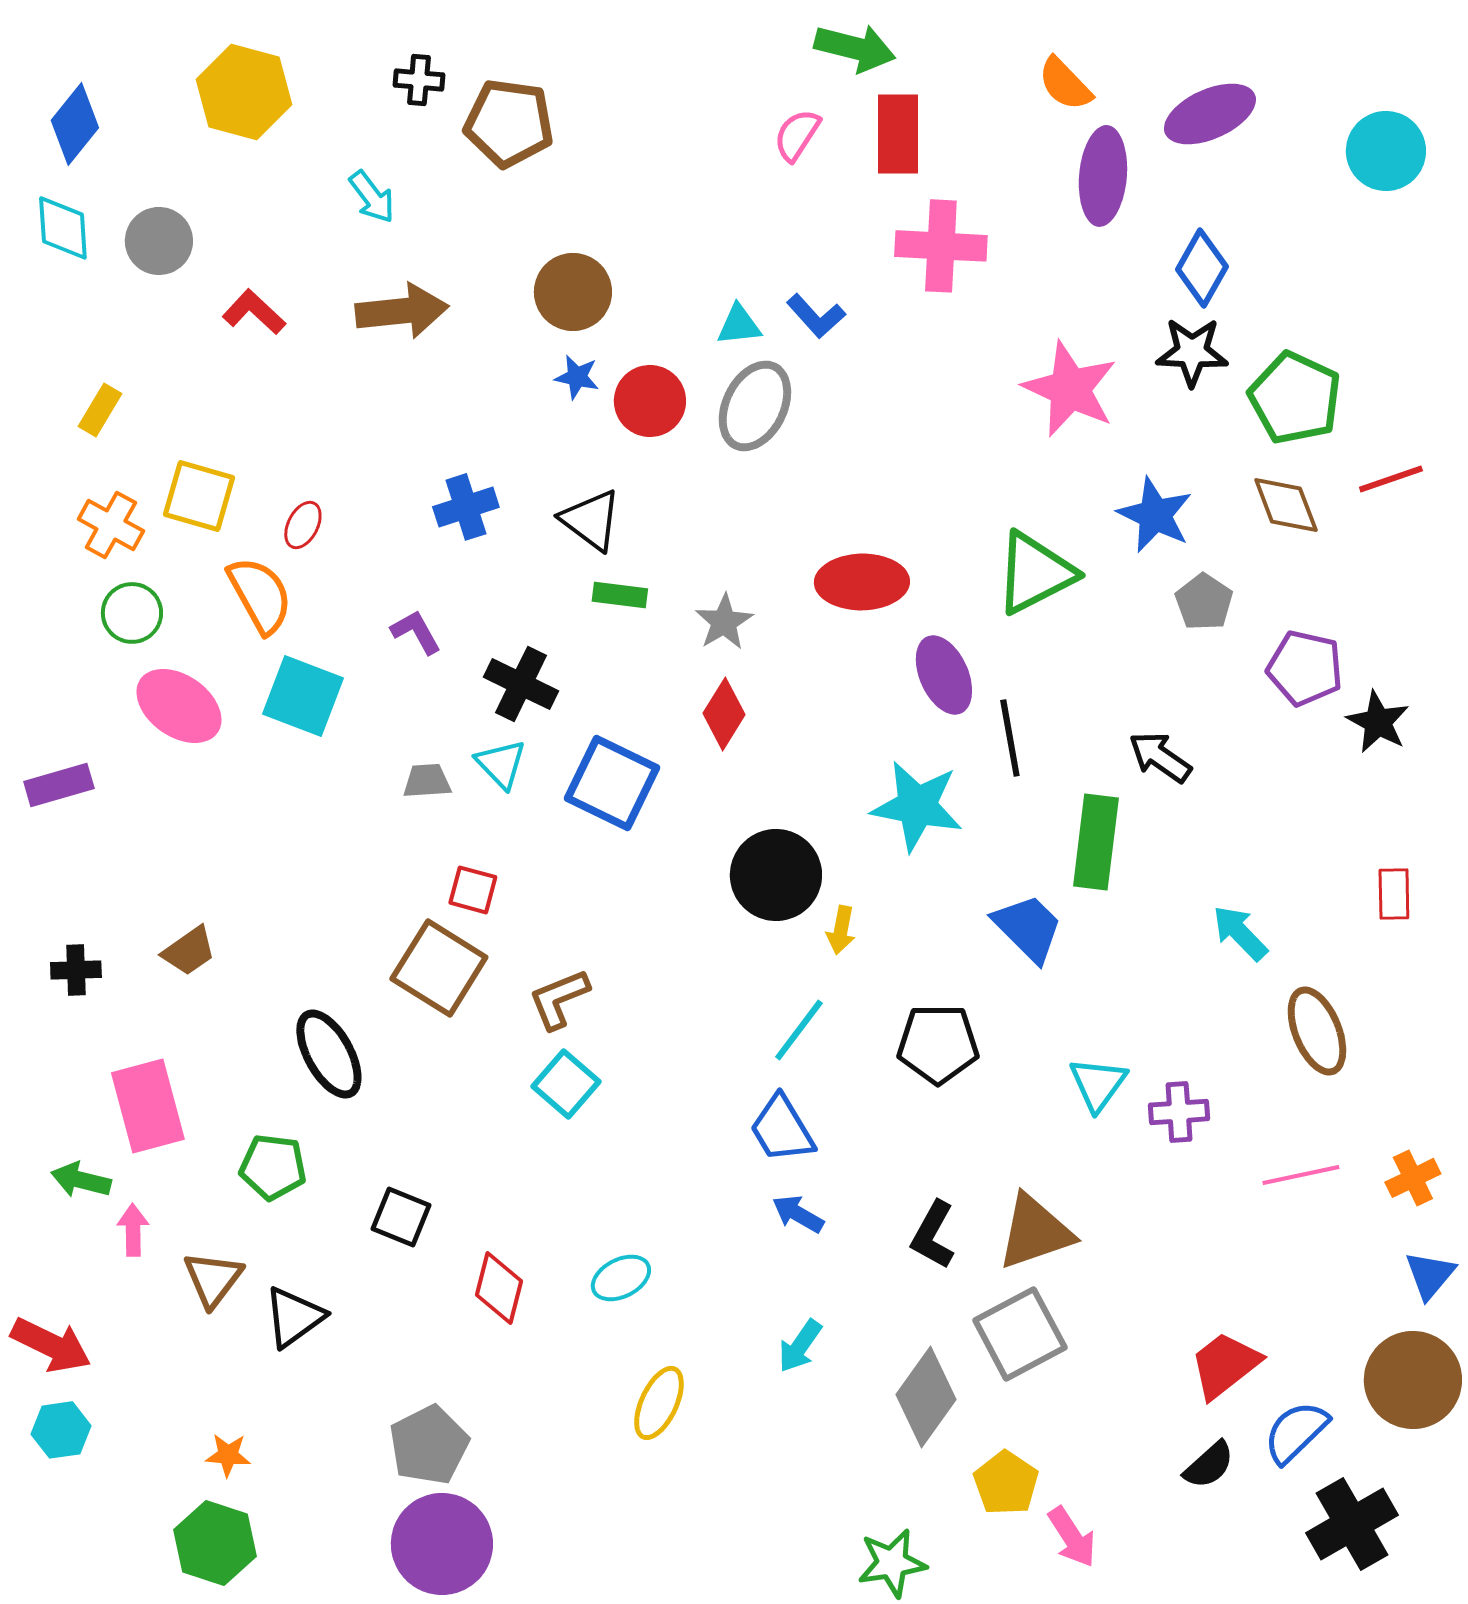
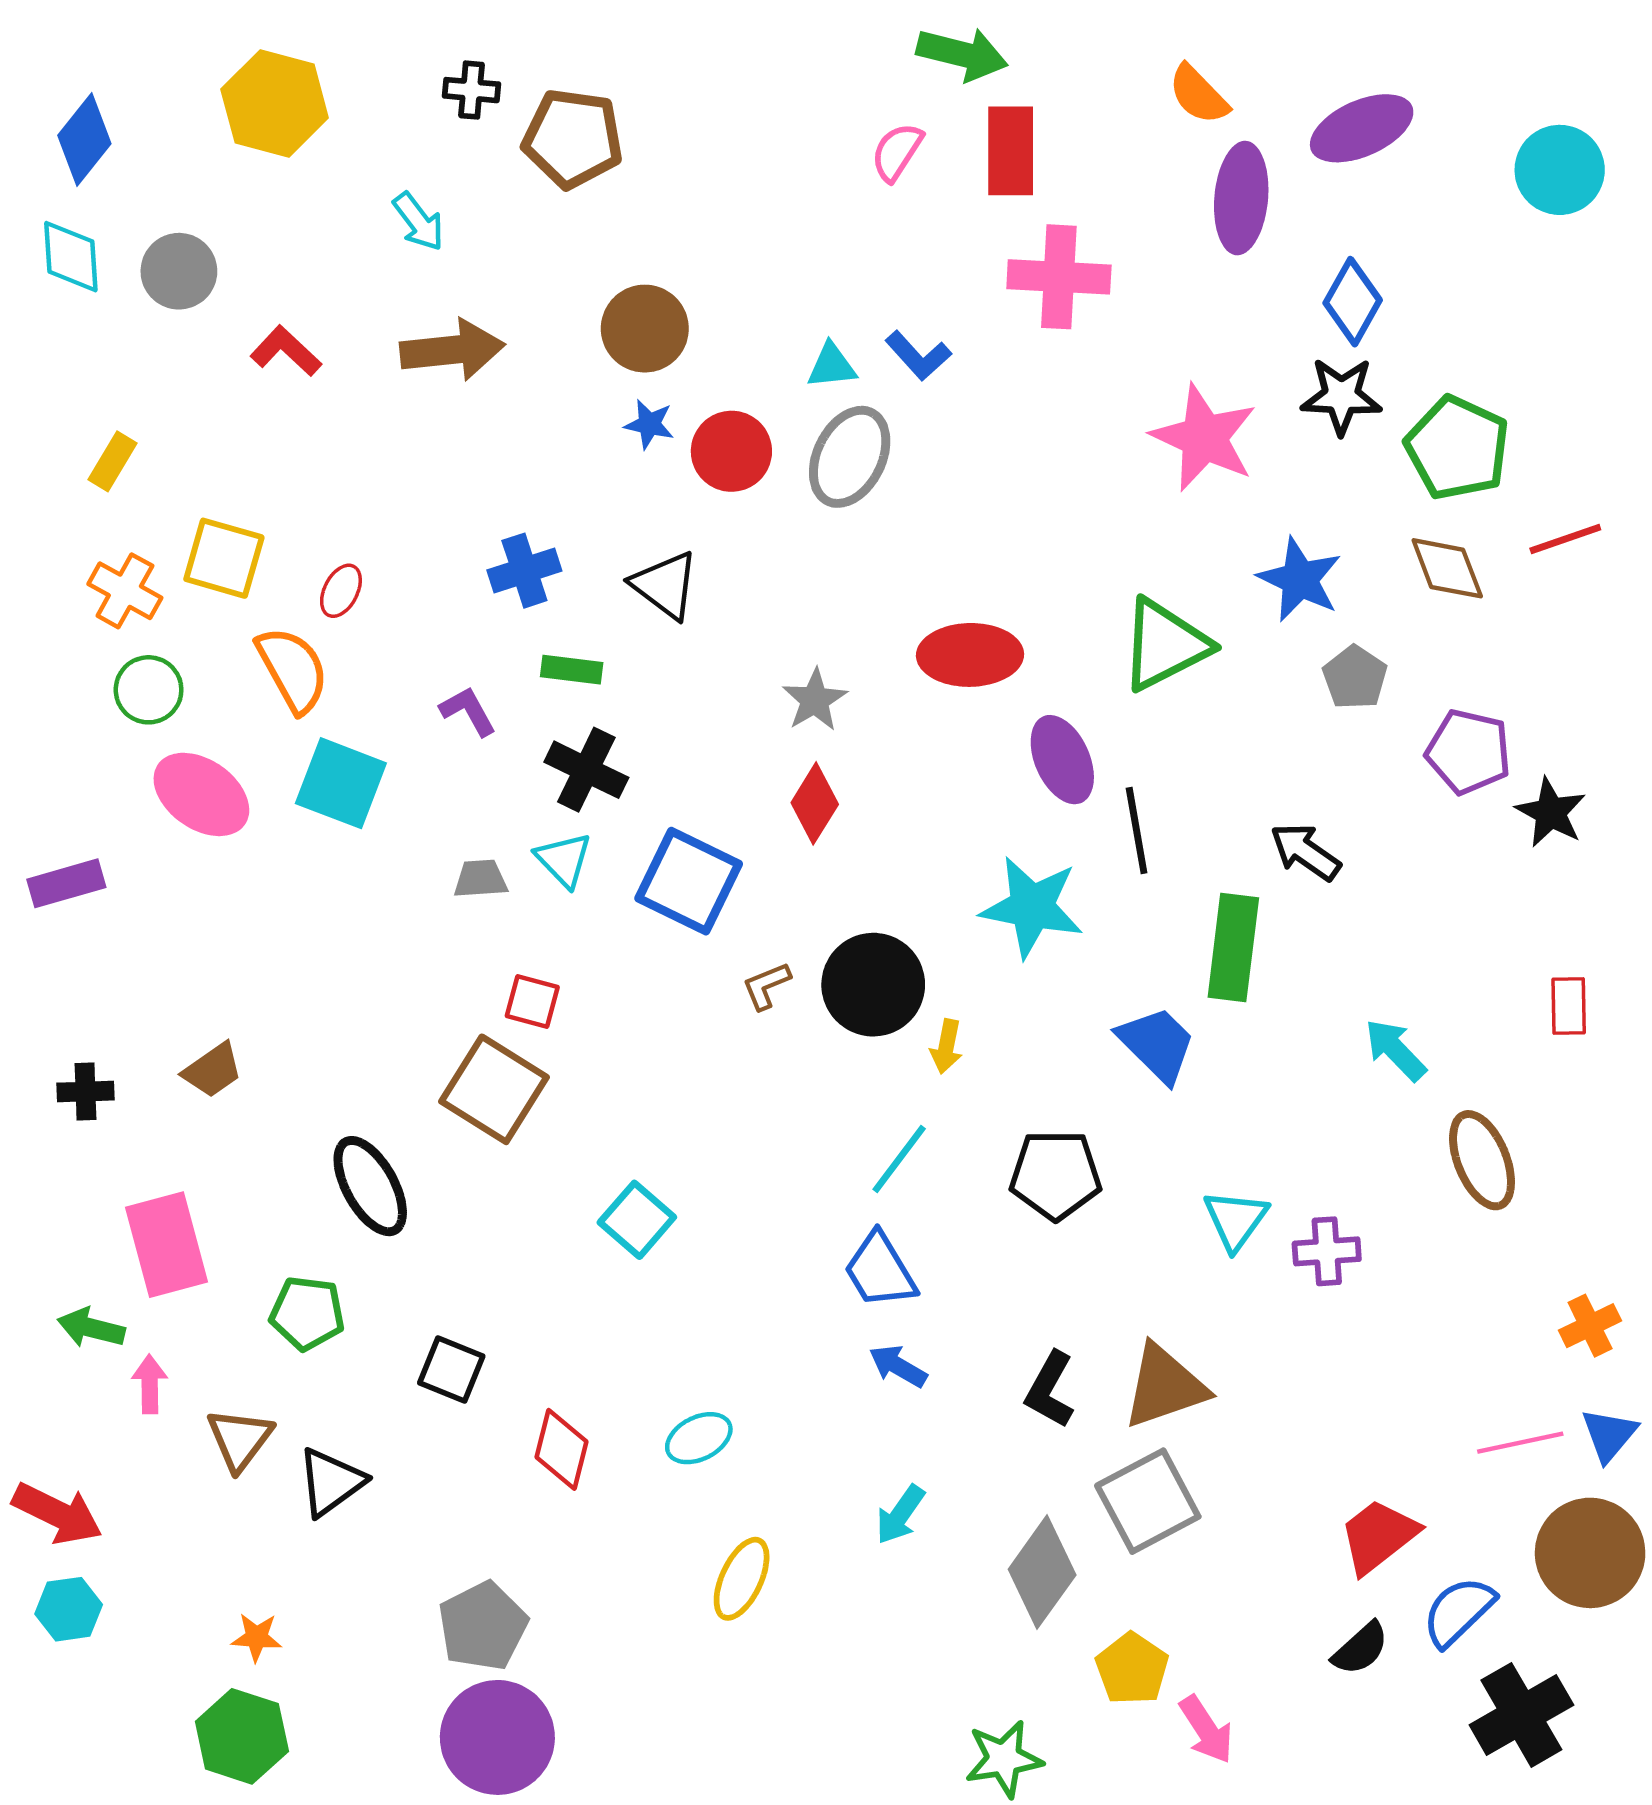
green rectangle: (620, 595) -> (572, 670), moved
brown L-shape: (559, 999) -> (766, 986), moved, size x0.7
pink line: (1301, 1175) -> (1520, 1443), moved

